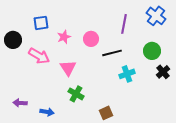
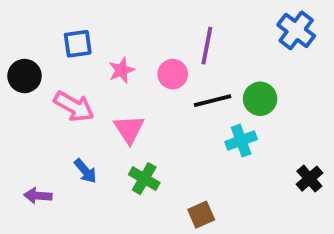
purple line: (124, 24) -> (207, 46), moved
green circle: (152, 51) -> (260, 99), moved
black cross: (163, 72) -> (309, 179), moved
blue arrow: (47, 112) -> (85, 171), moved, turned 40

